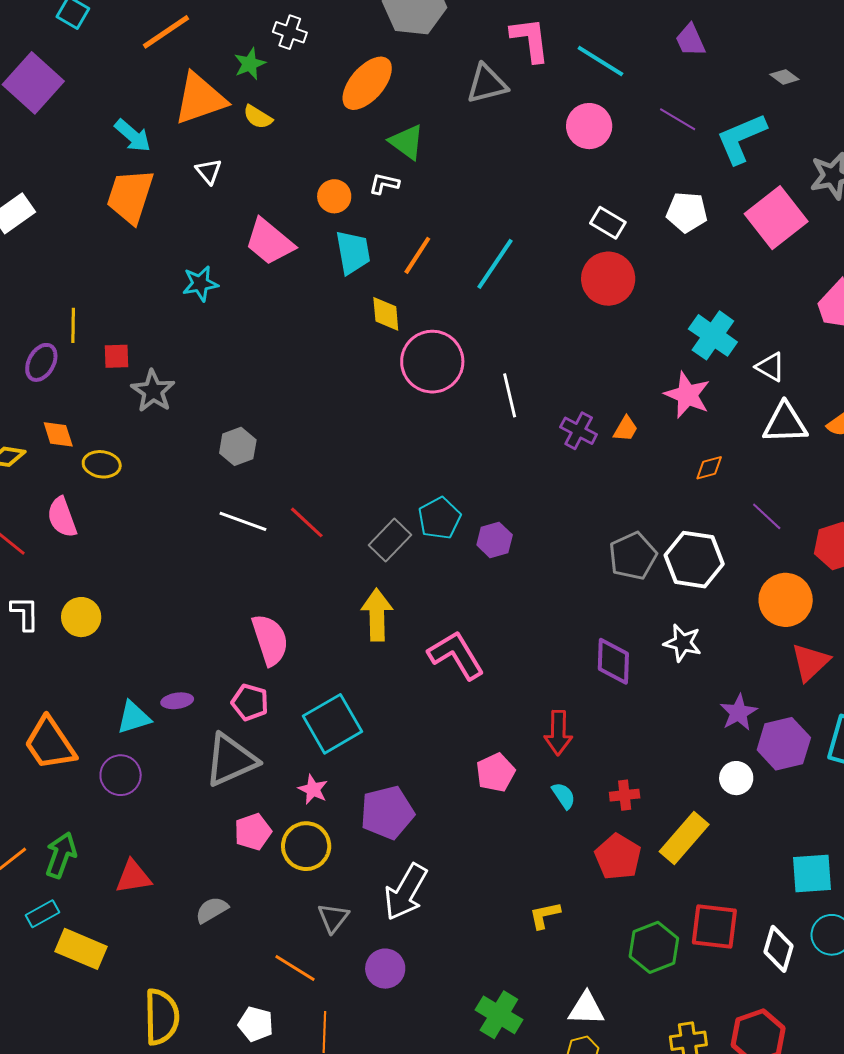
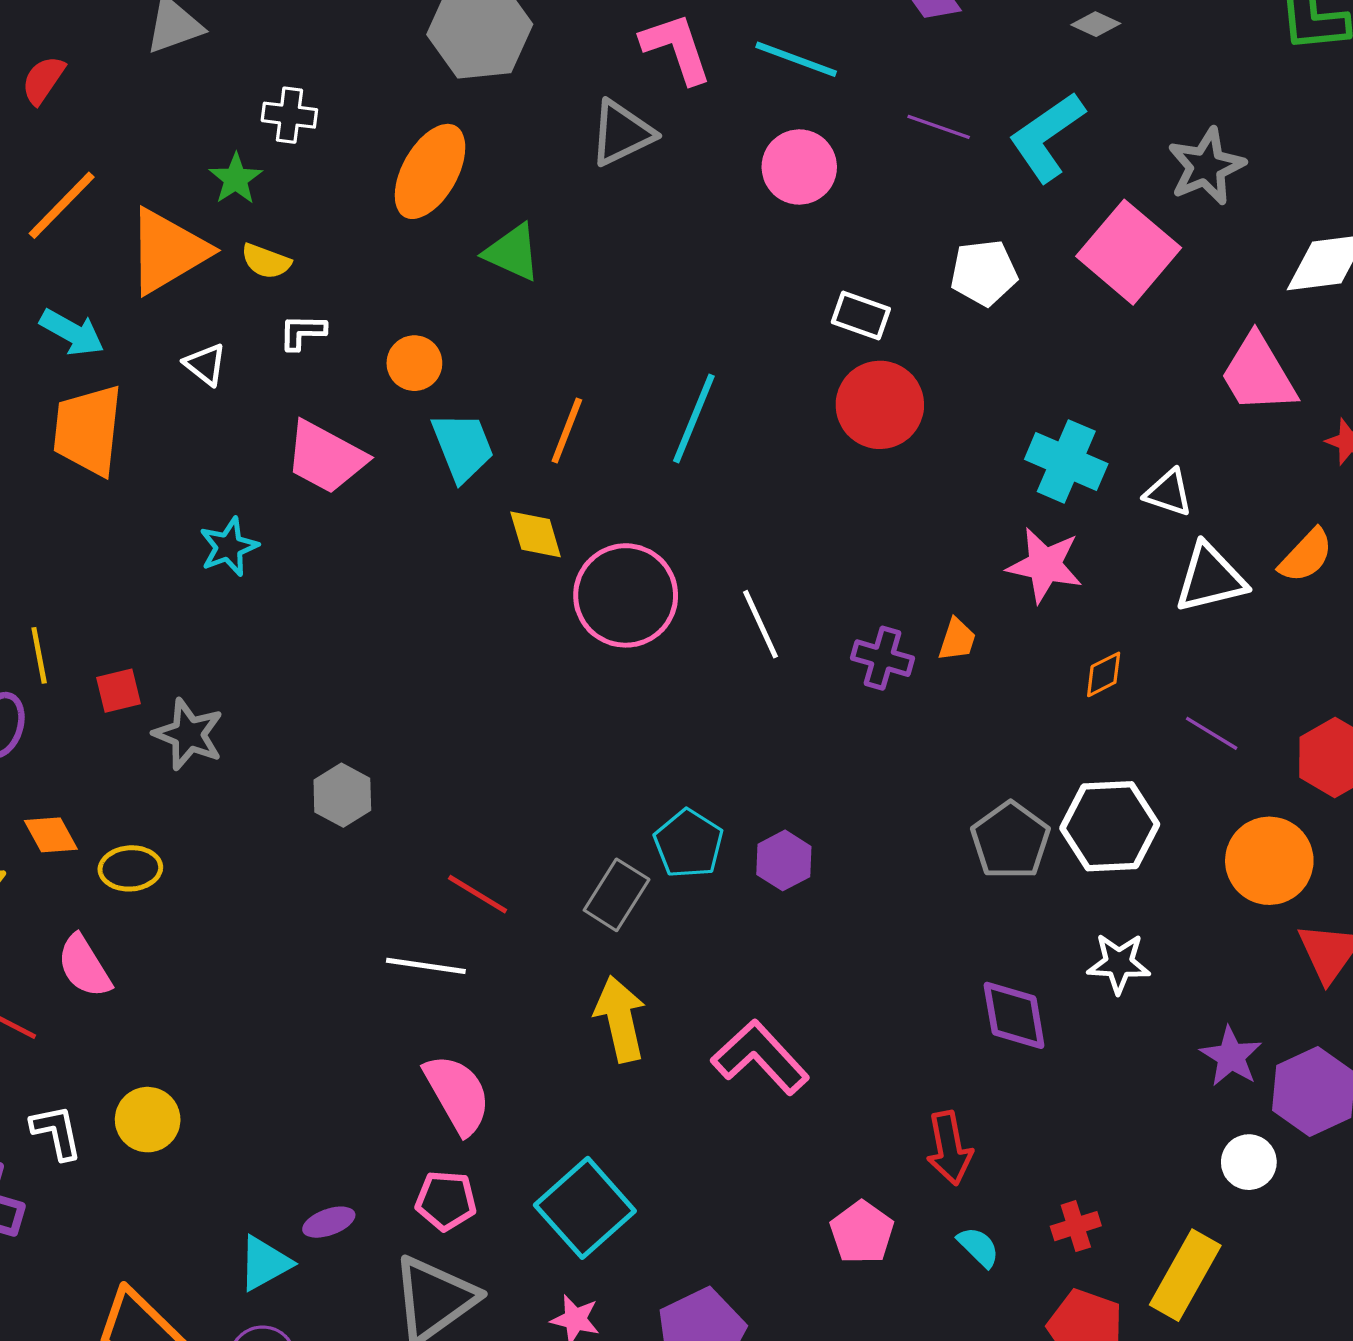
orange line: (166, 32) -> (62, 205), moved
white L-shape: (384, 184) -> (302, 332), moved
white line: (243, 521) -> (426, 966), moved

